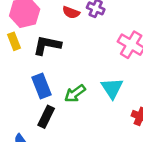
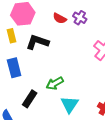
blue rectangle: (41, 86) -> (14, 68), moved
cyan triangle: (112, 88) -> (70, 105), moved

